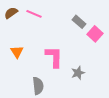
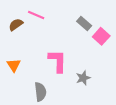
brown semicircle: (11, 13) -> (16, 25), moved
orange triangle: (17, 52) -> (14, 65), moved

